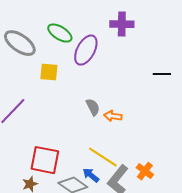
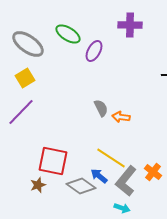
purple ellipse: (86, 50) -> (94, 51), size x0.7
yellow square: (49, 72) -> (25, 78), moved, turned -36

